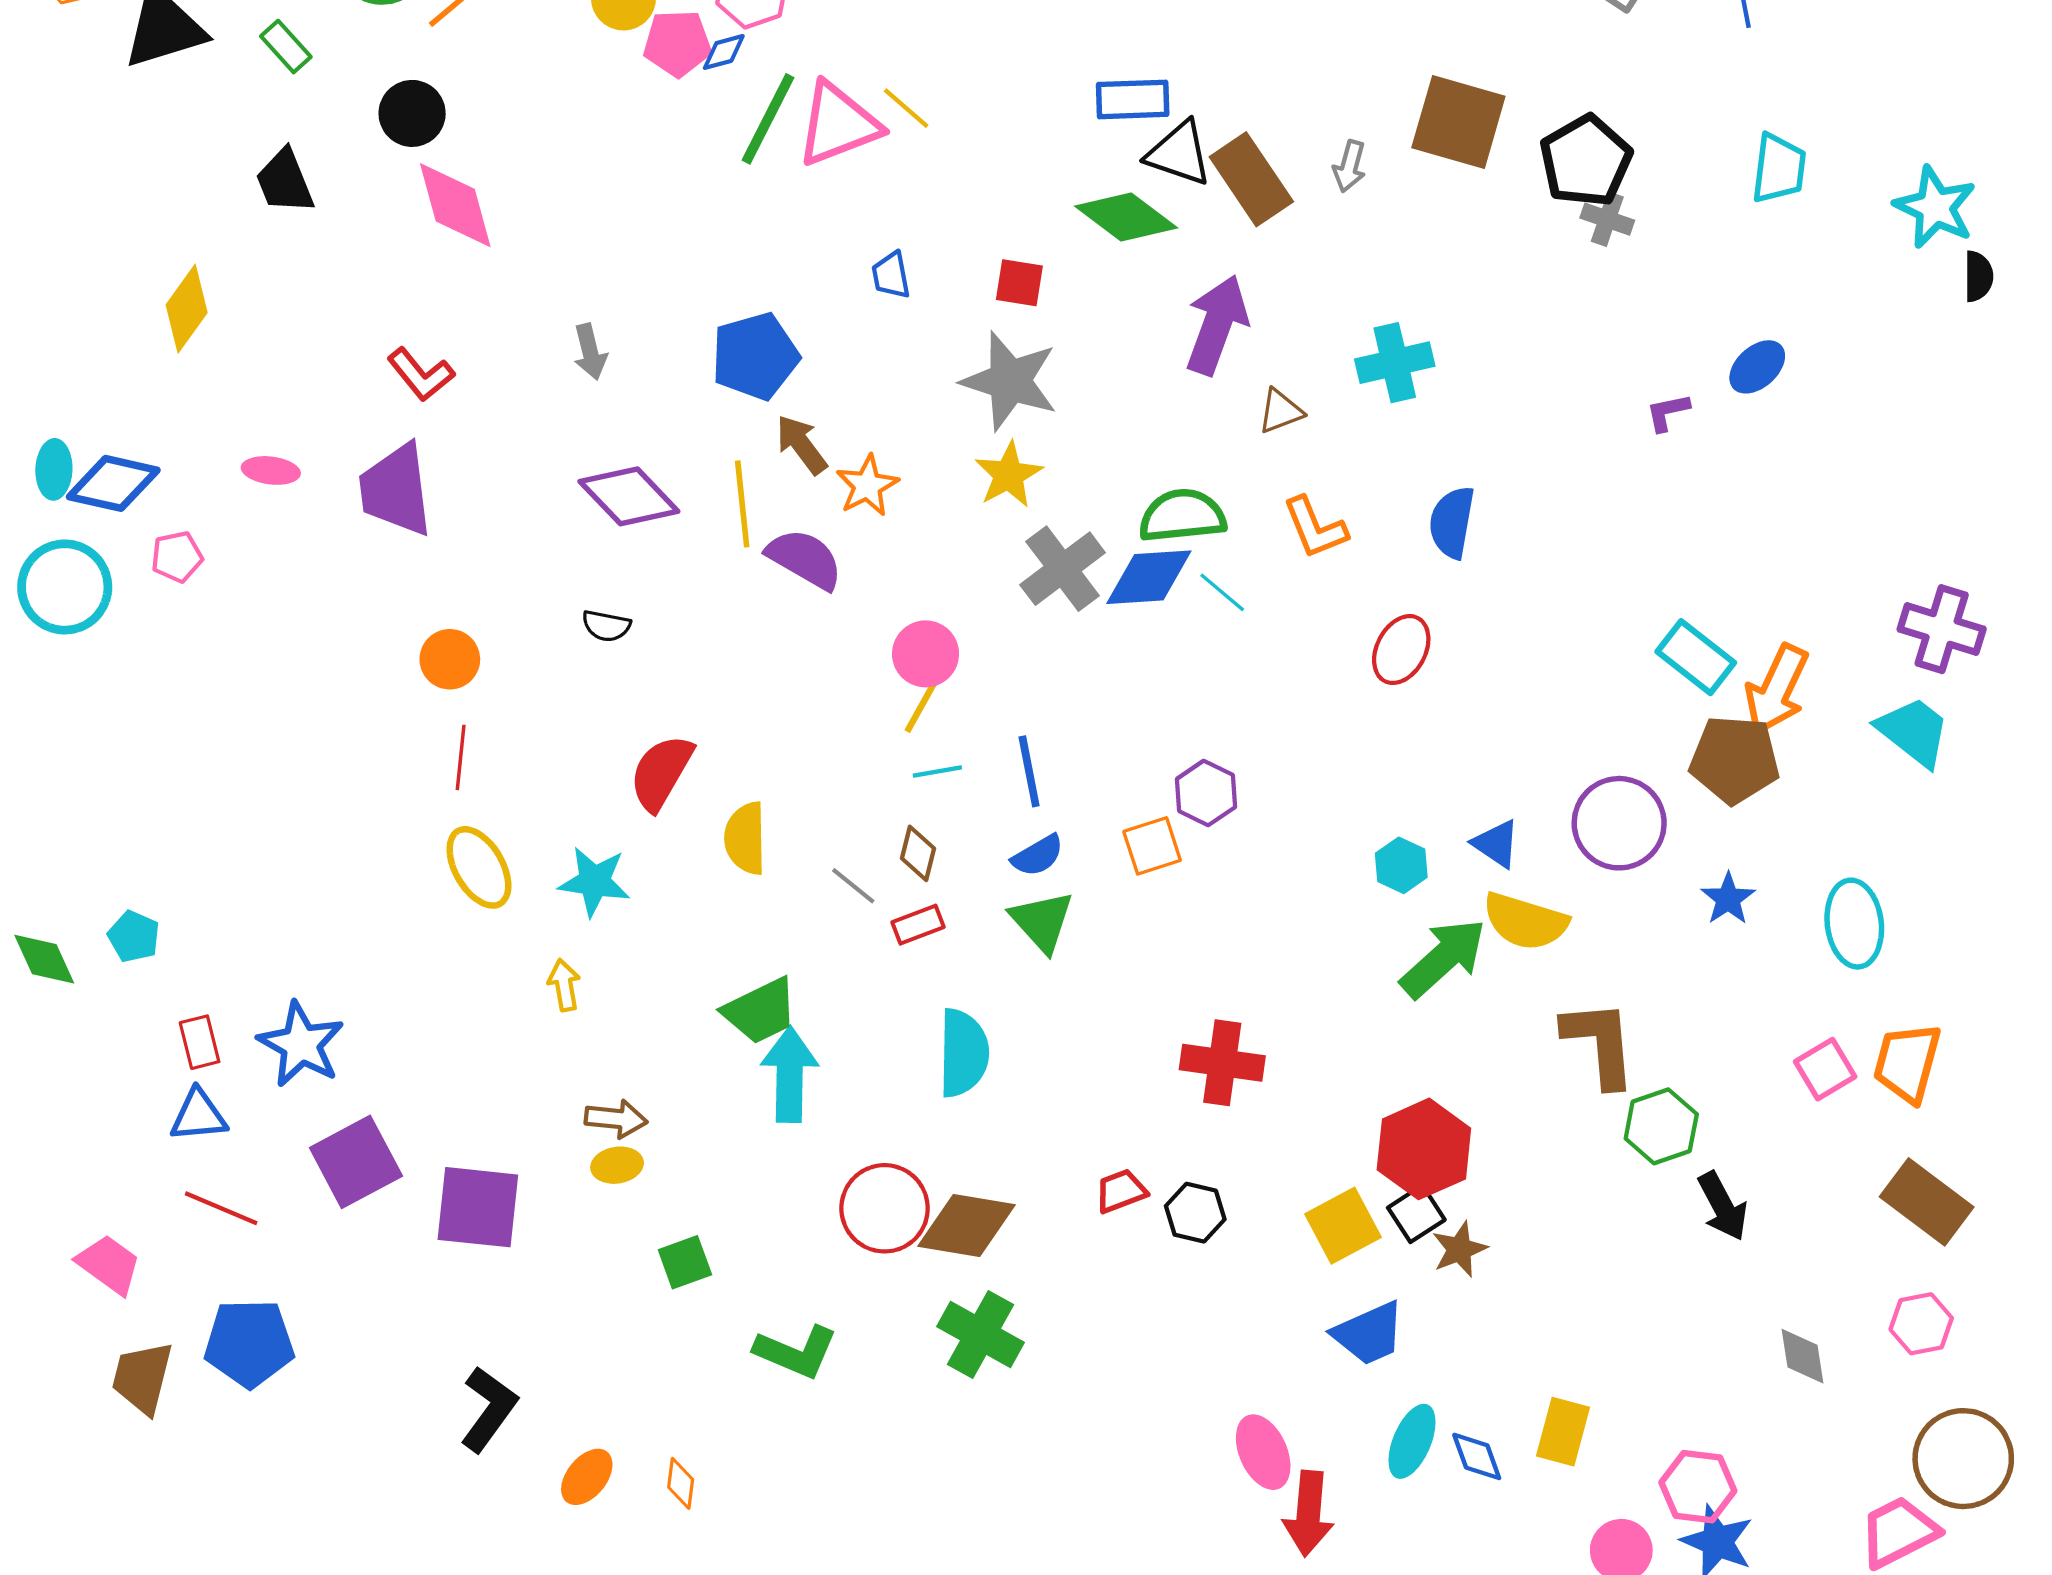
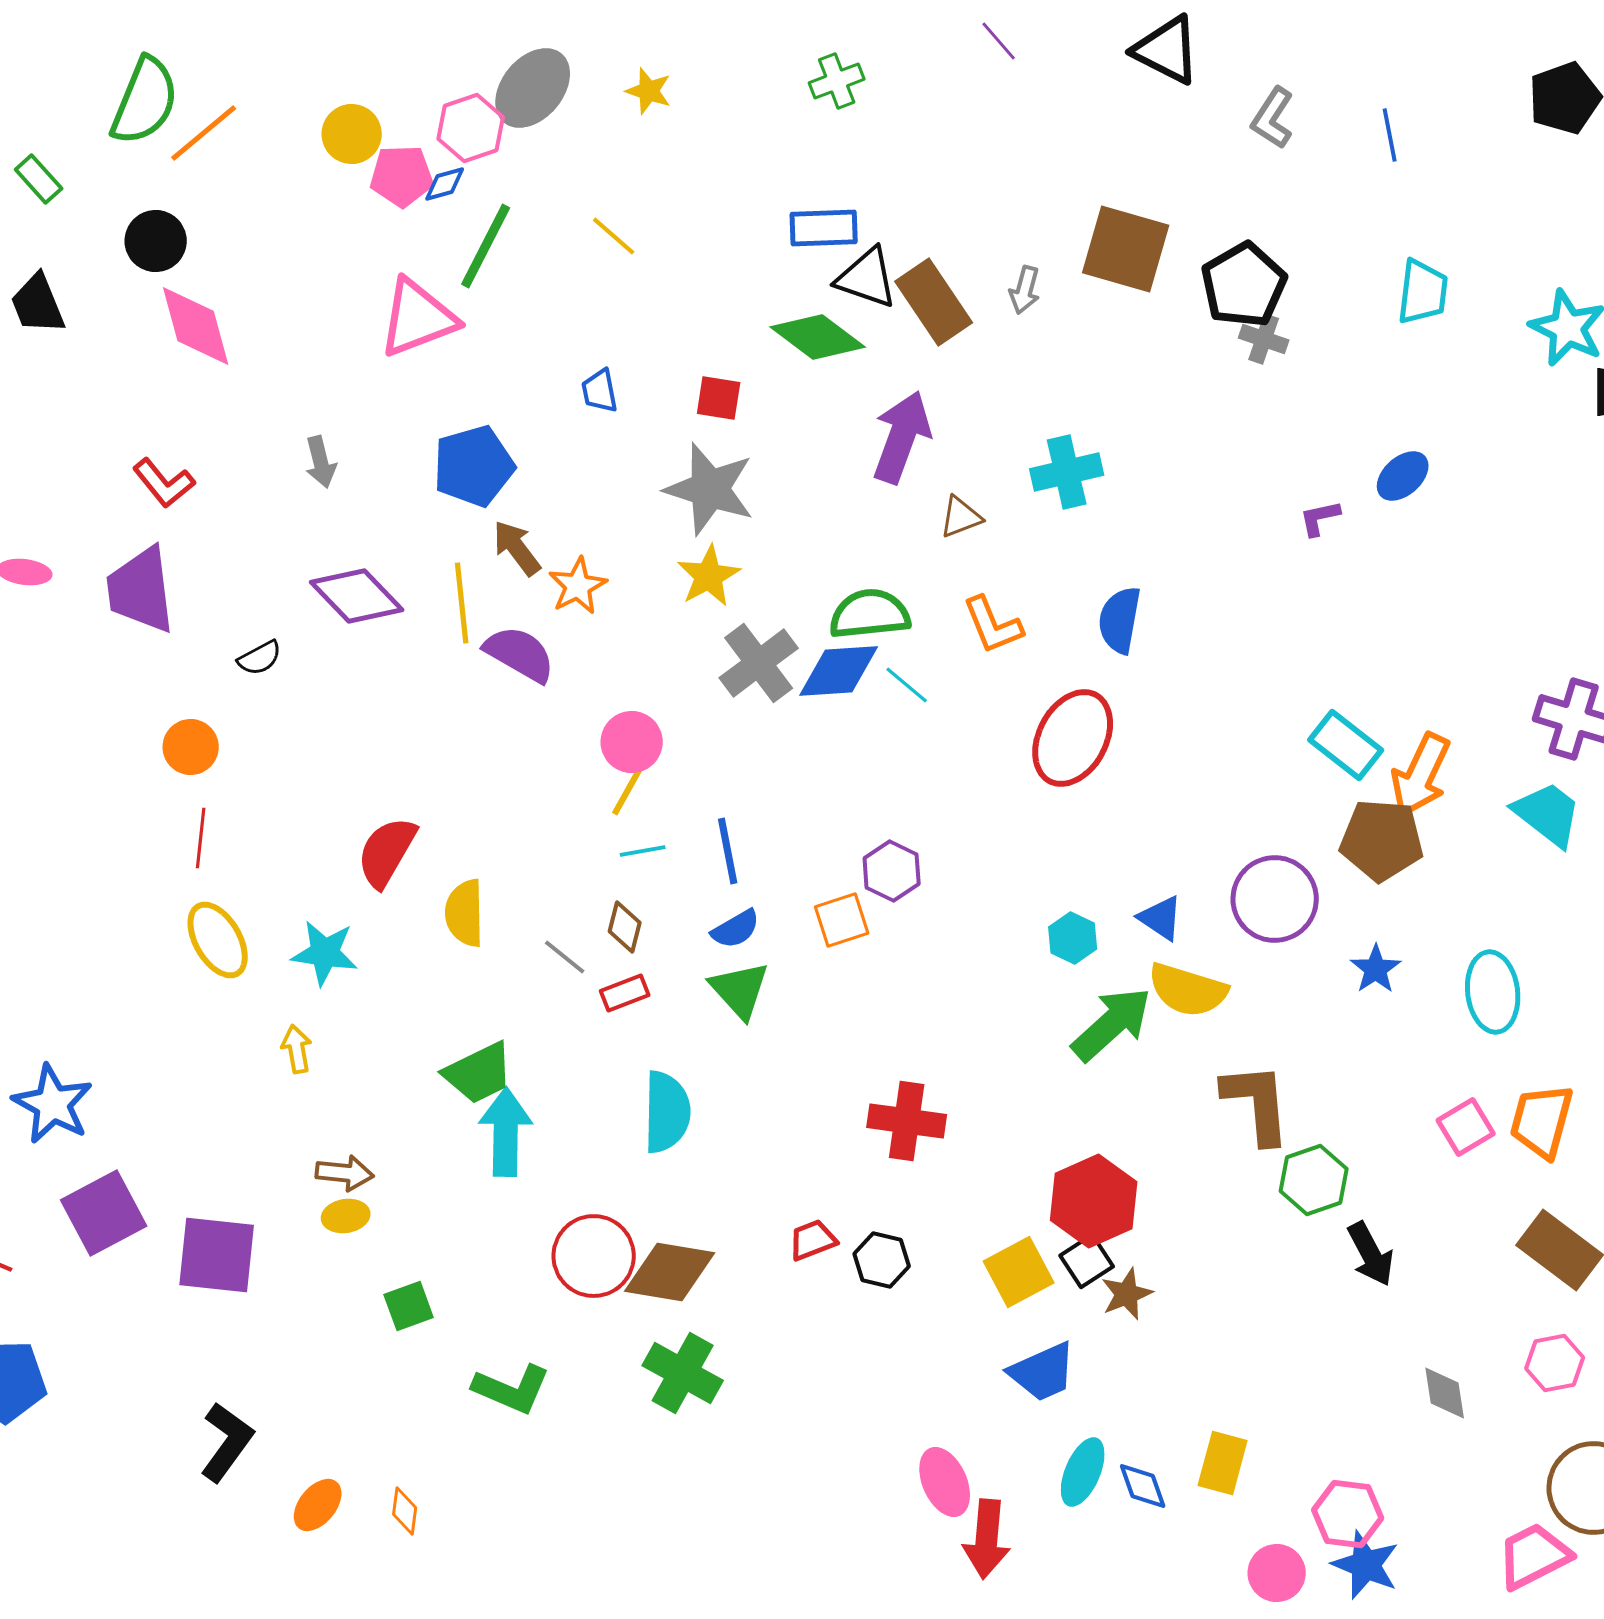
pink triangle: (838, 124) -> (418, 318), moved
black semicircle: (606, 626) -> (260, 658), moved, turned -39
red ellipse: (1401, 650) -> (1073, 738), size x1.5

